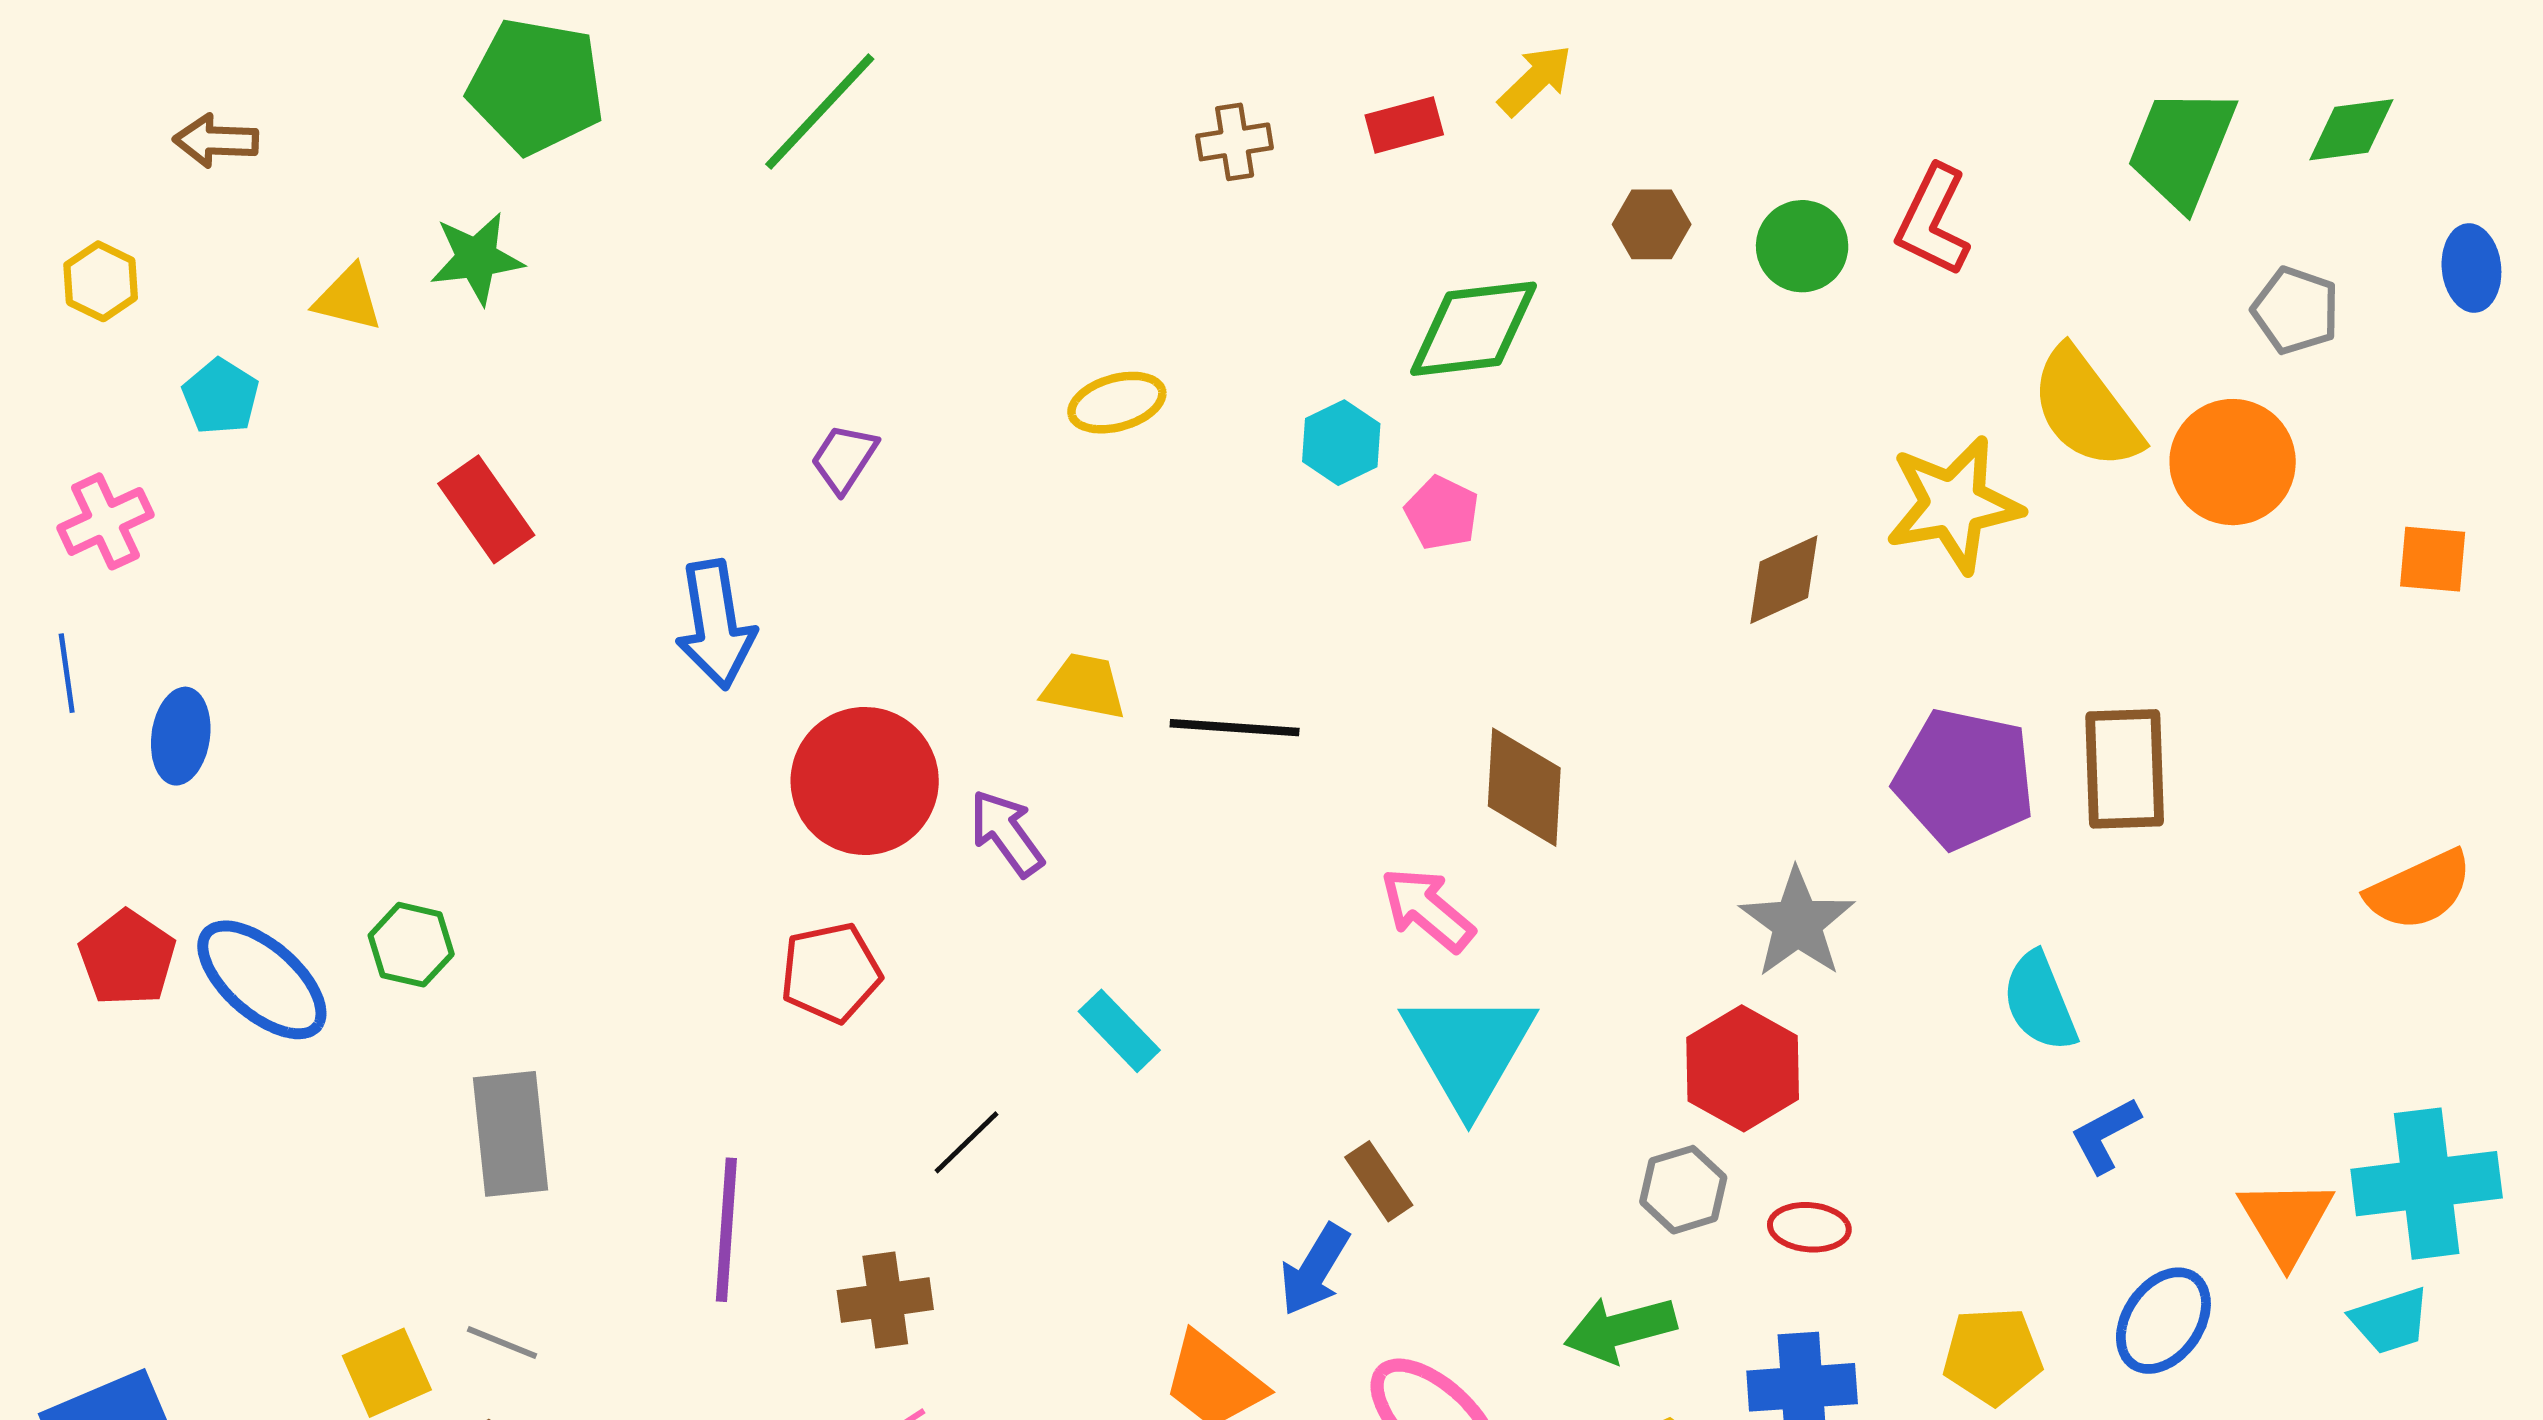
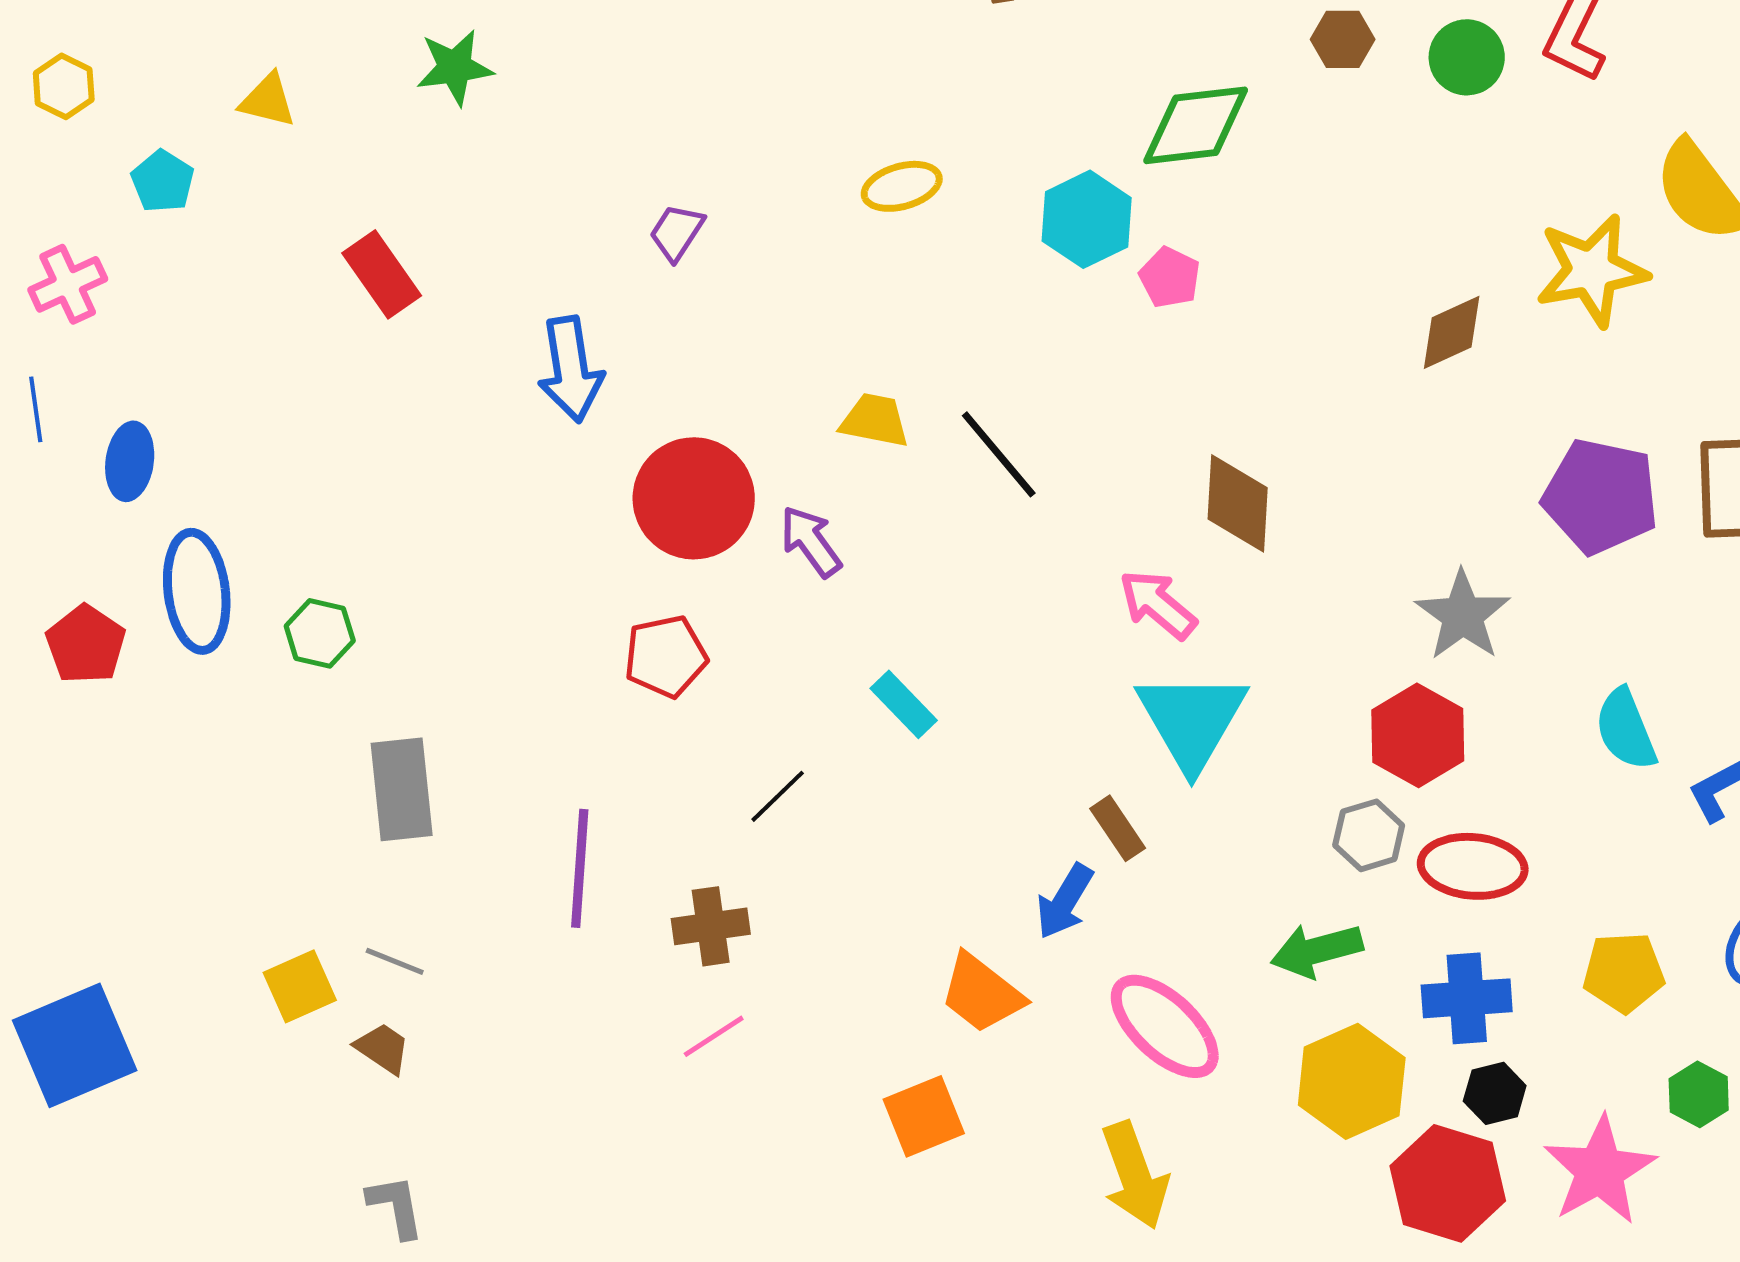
green star: (477, 258) -> (455, 67), moved
cyan hexagon: (1341, 443) -> (1087, 219), size x1.4
black line: (1235, 728) -> (999, 454), turned 46
blue ellipse: (262, 980) -> (197, 591), moved, turned 42
cyan semicircle: (2040, 1002) -> (1626, 729), moved
red ellipse: (1809, 1227) -> (1473, 866), size x1.6

